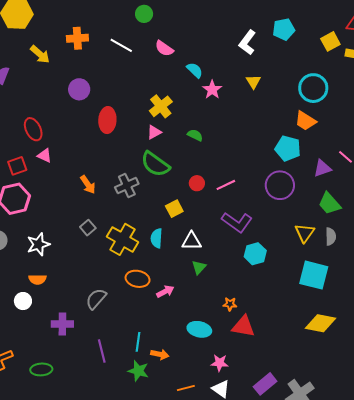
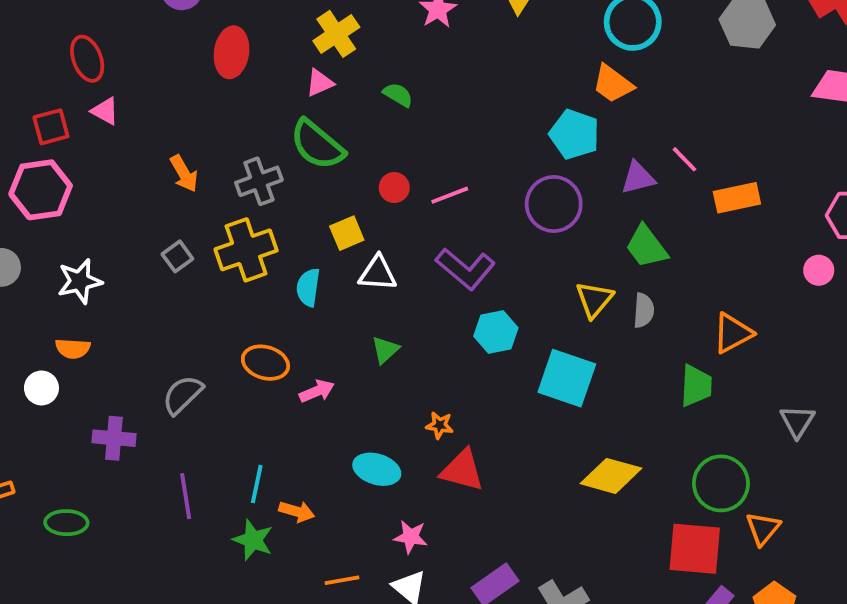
yellow cross: (123, 239) -> (246, 250), moved, turned 36
white triangle: (191, 241) -> (378, 273), moved
cyan square: (314, 275) -> (567, 378), moved

